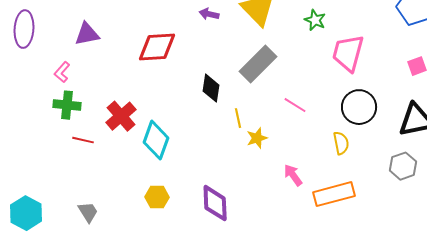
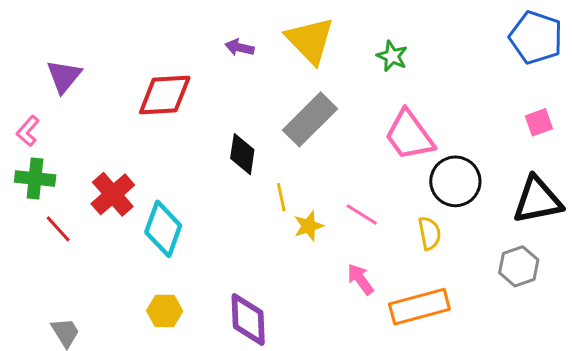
purple triangle: (87, 34) -> (64, 76), turned -40
pink trapezoid: (348, 53) -> (409, 135), moved, turned -51
pink line: (295, 105) -> (362, 214), moved
red line: (83, 140) -> (58, 229), turned 35

